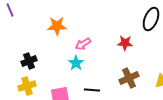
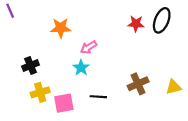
red star: (125, 43) -> (136, 24), moved
yellow cross: (27, 86) -> (40, 92), moved

